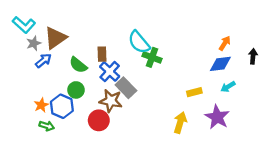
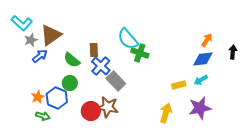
cyan arrow: (228, 87) -> (201, 80), moved
brown star: (111, 101) -> (108, 107), moved
purple star: (217, 117) -> (200, 108), turned 30

